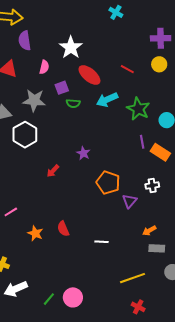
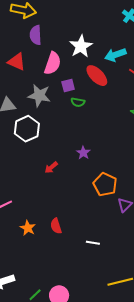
pink semicircle: (44, 67) -> (53, 63), size x1.6
cyan arrow: (107, 100) -> (115, 55), moved

